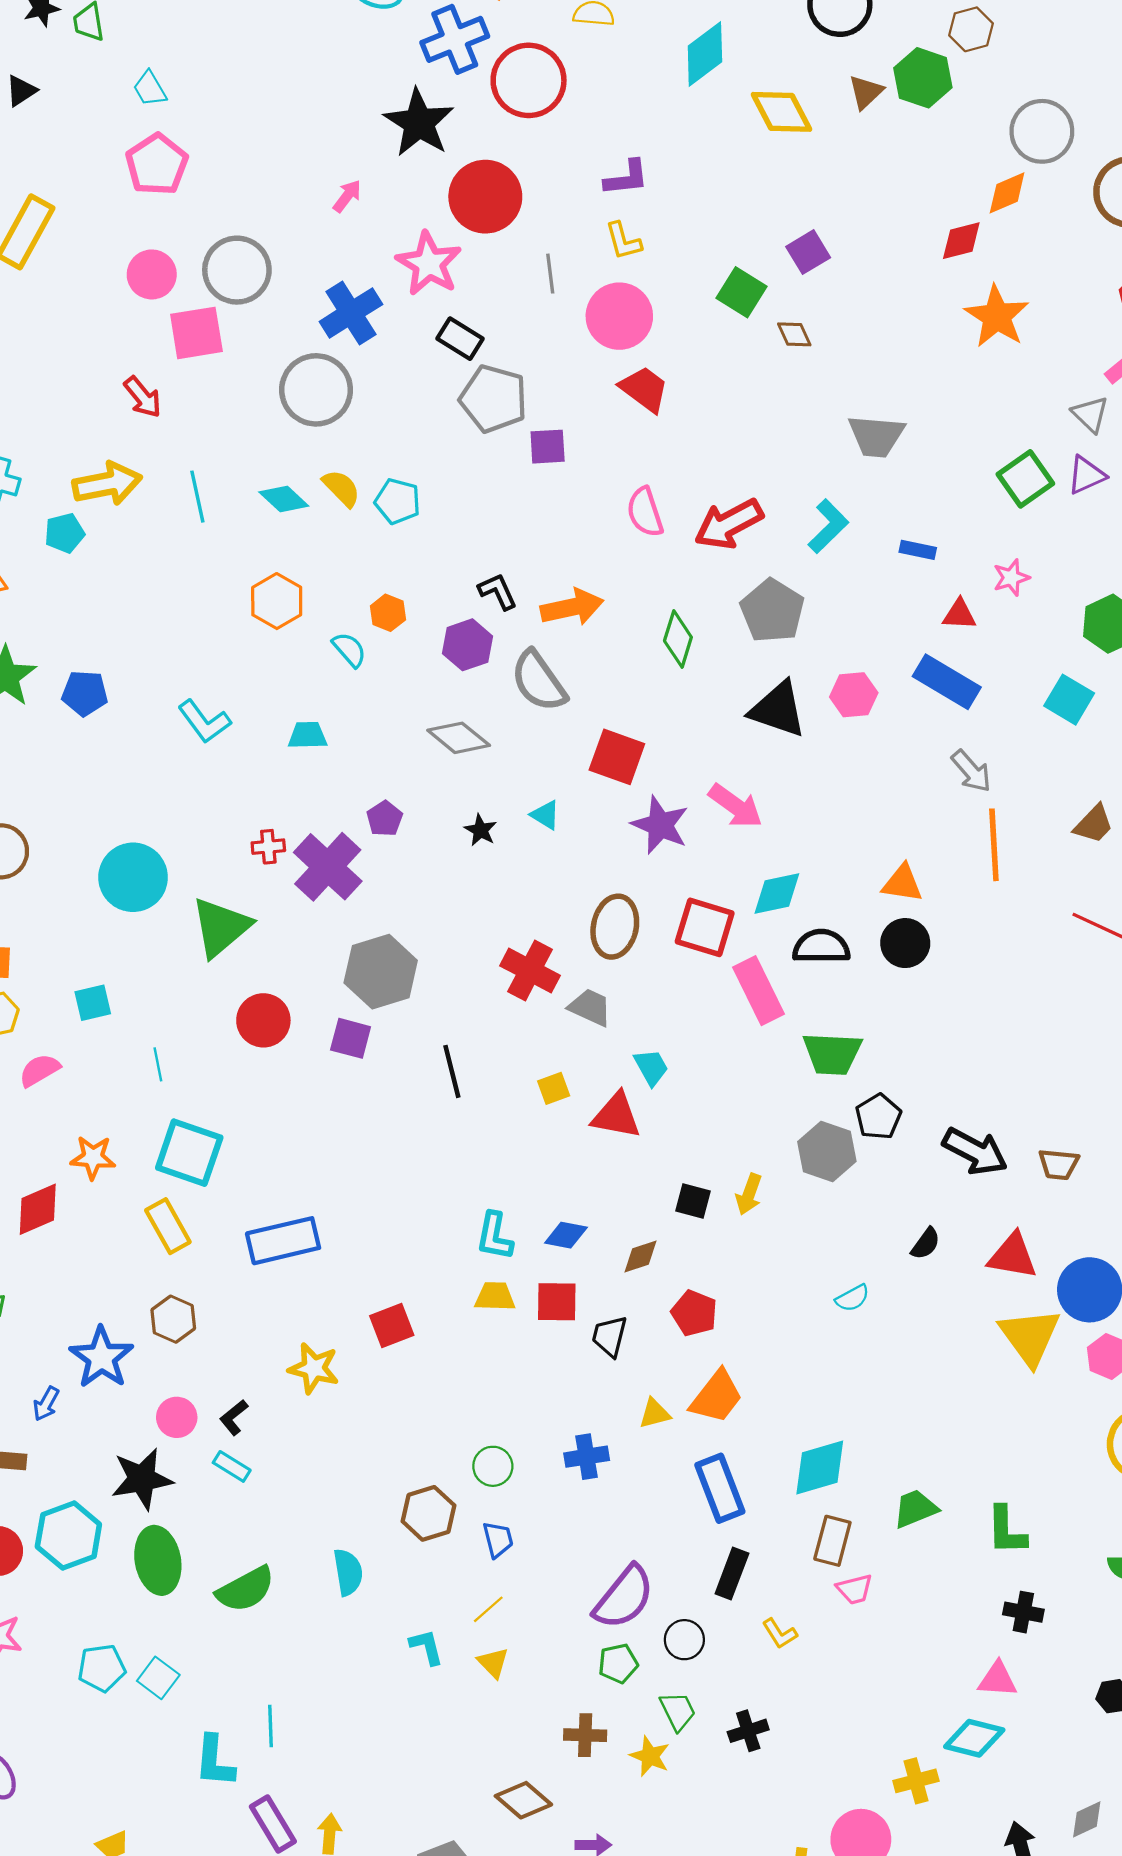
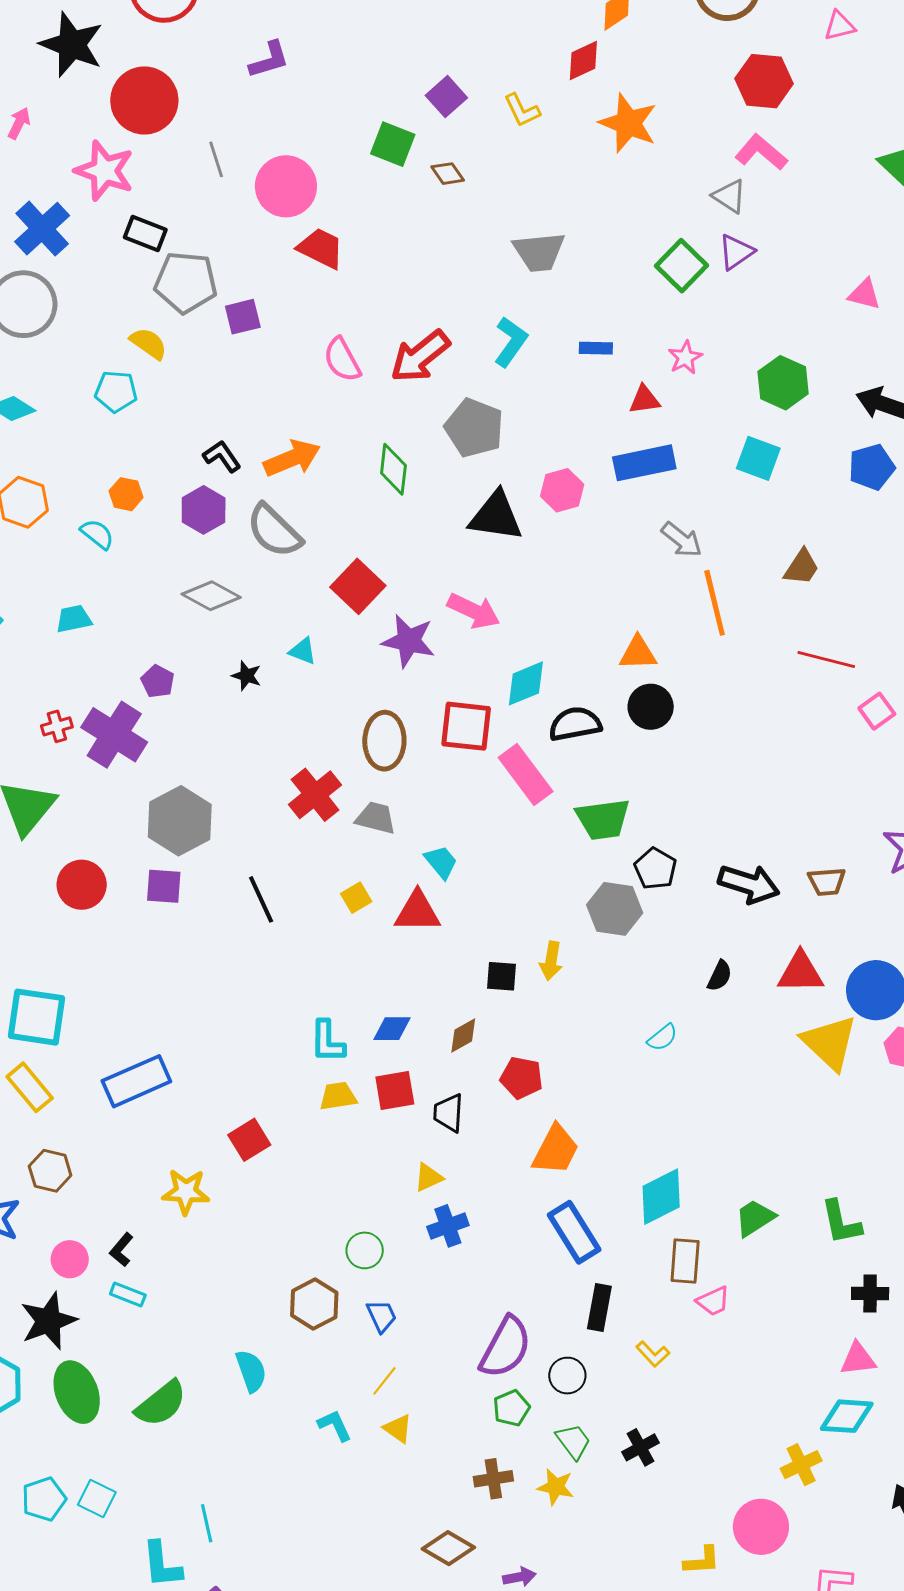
yellow L-shape: (623, 241) -> (522, 110), moved
yellow semicircle: (341, 488) -> (149, 343), moved
blue rectangle: (947, 682) -> (644, 463), turned -32
red square: (617, 757) -> (358, 586), turned 34
red cross: (530, 971) -> (315, 795), turned 34
yellow triangle: (655, 1413) -> (428, 1178), moved

